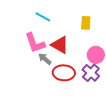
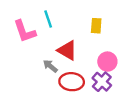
cyan line: (43, 17) -> (48, 19), turned 42
pink L-shape: (35, 43) -> (25, 31), moved

